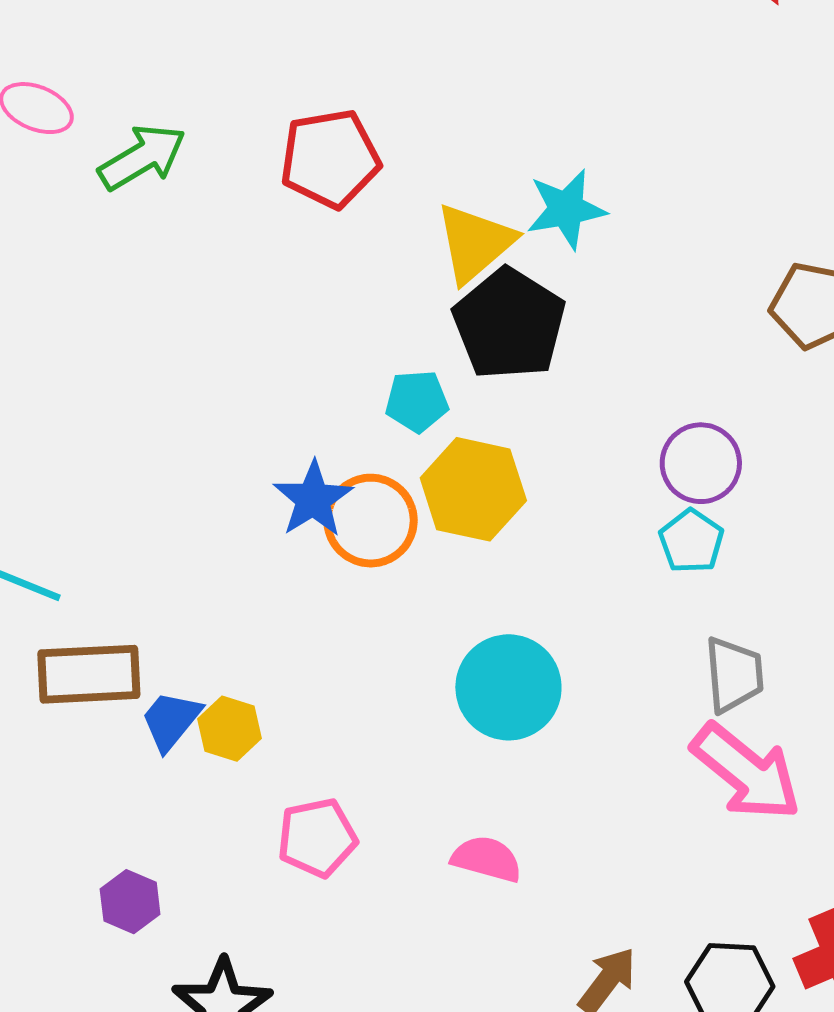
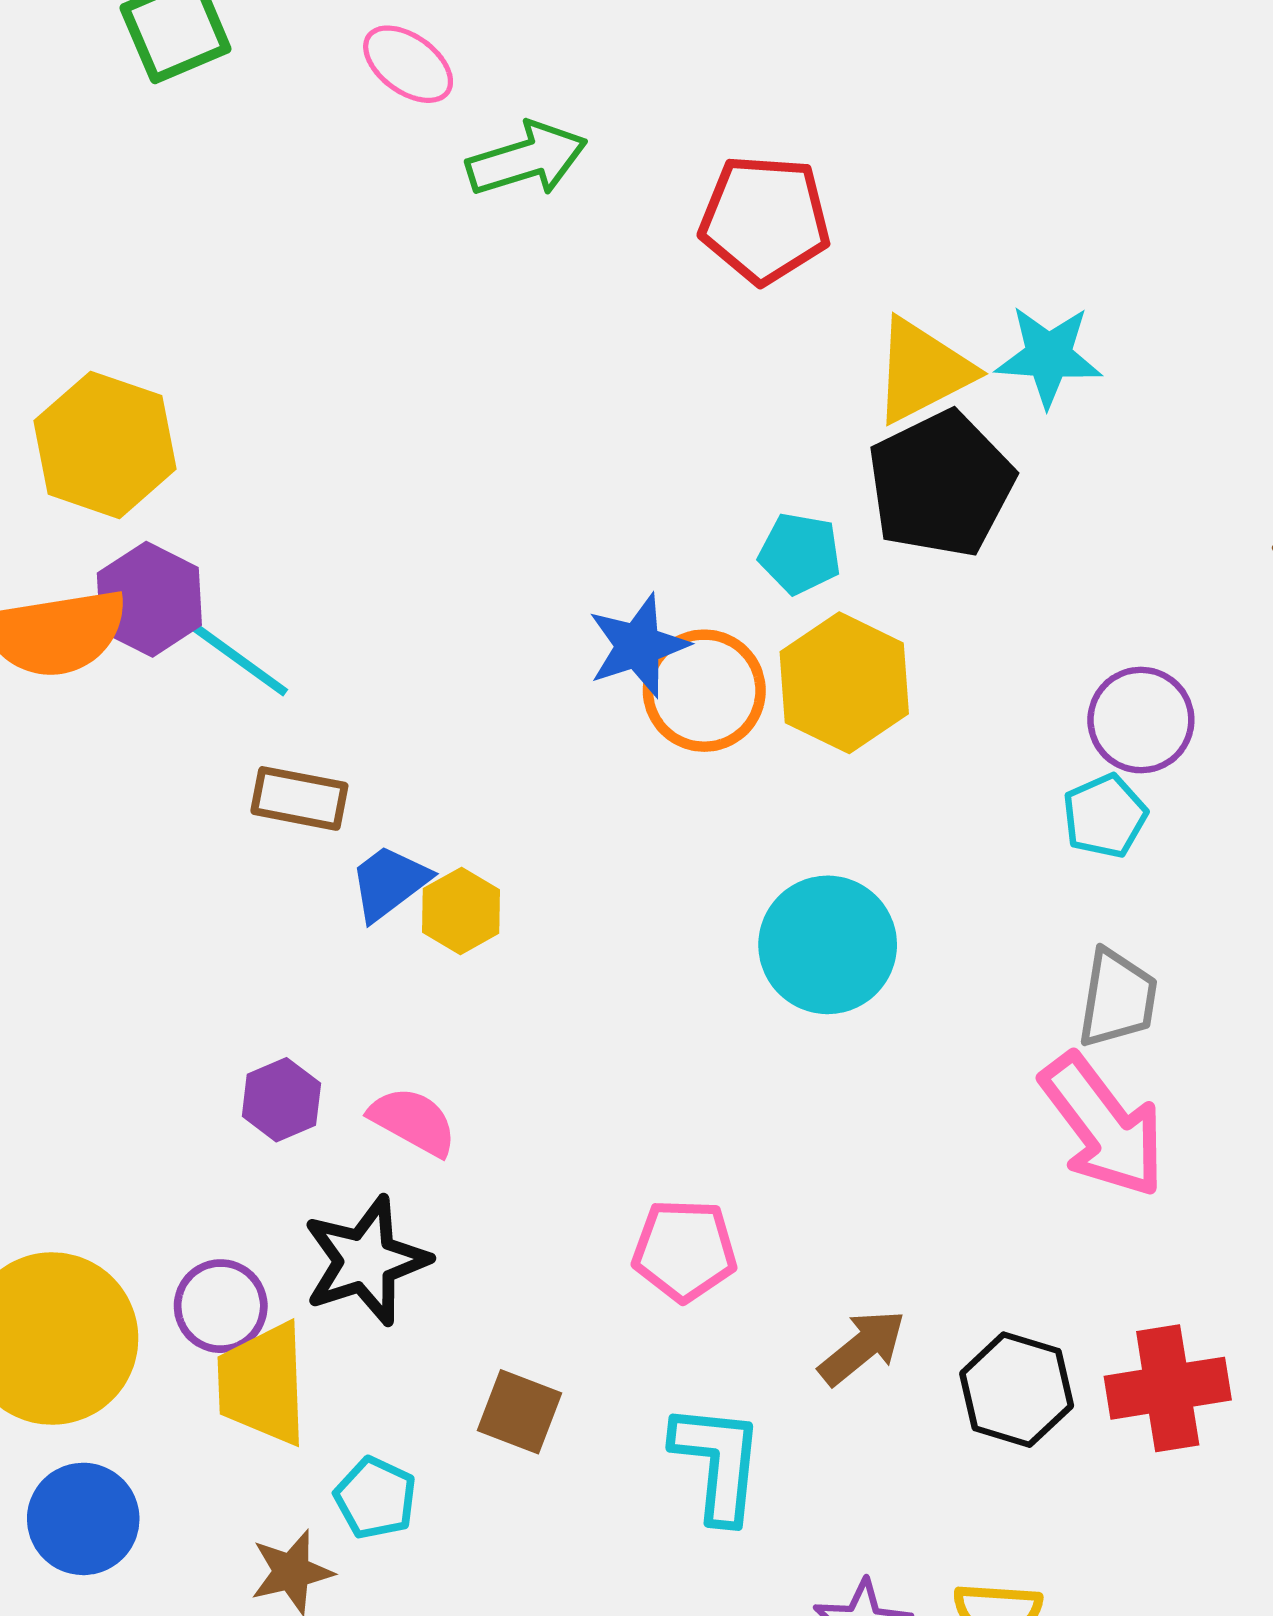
brown rectangle: (89, 674) -> (299, 798), size x0.7
pink pentagon: (317, 838) -> (685, 1250), moved
pink semicircle: (487, 859) -> (413, 1121), moved

